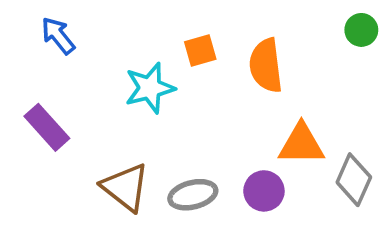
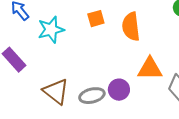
cyan star: (150, 88) -> (51, 30), moved
purple circle: (264, 191) -> (119, 90), moved

